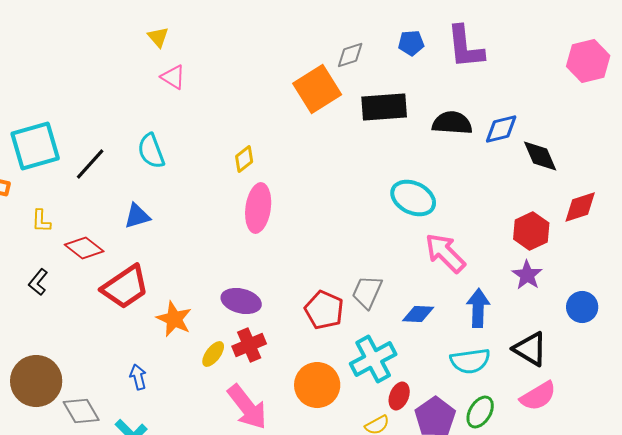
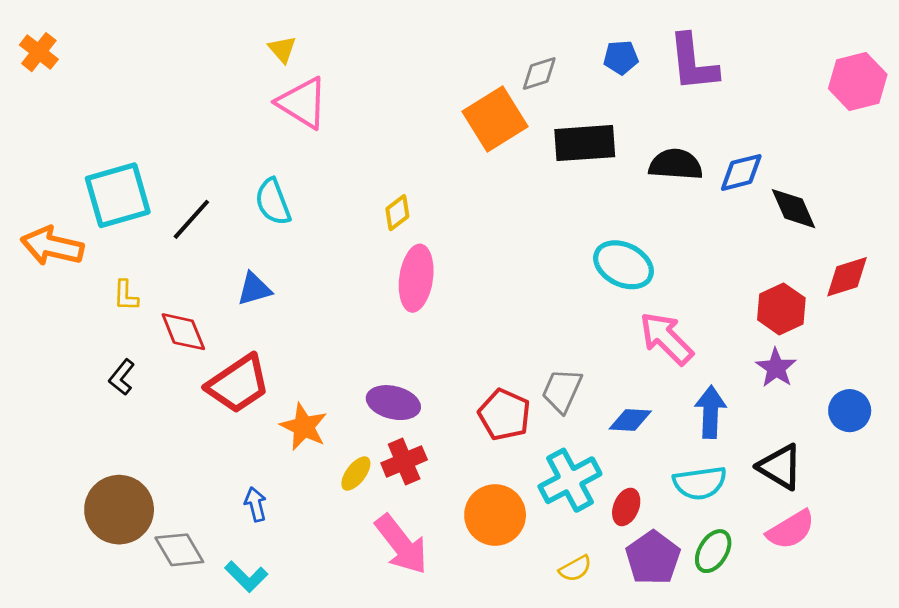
pink triangle: (173, 77) -> (302, 103), size x1.6
red diamond: (84, 248) -> (183, 332), turned 30
red ellipse: (399, 396) -> (626, 507), moved

